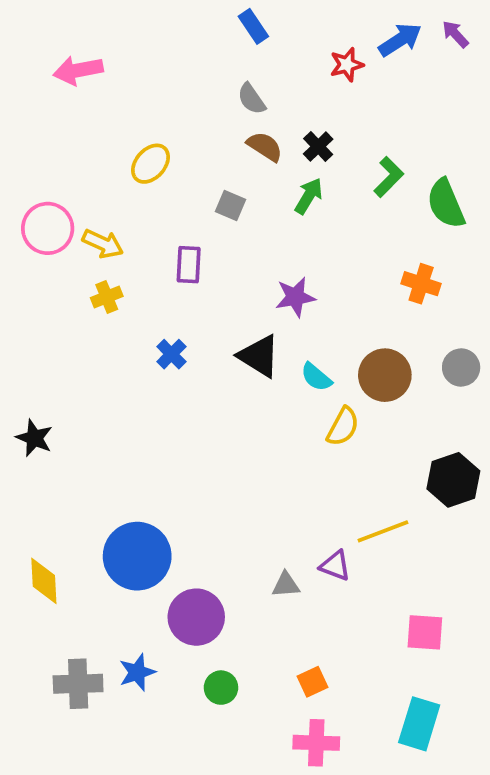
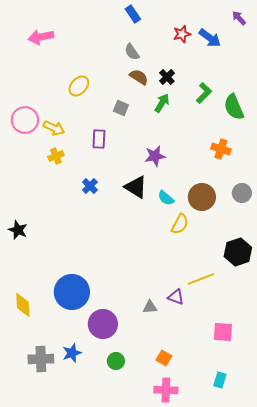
blue arrow: (400, 40) -> (210, 38), moved, turned 70
orange square: (312, 682) -> (164, 358), turned -35
cyan rectangle: (419, 724) -> (220, 380), size x0.6

